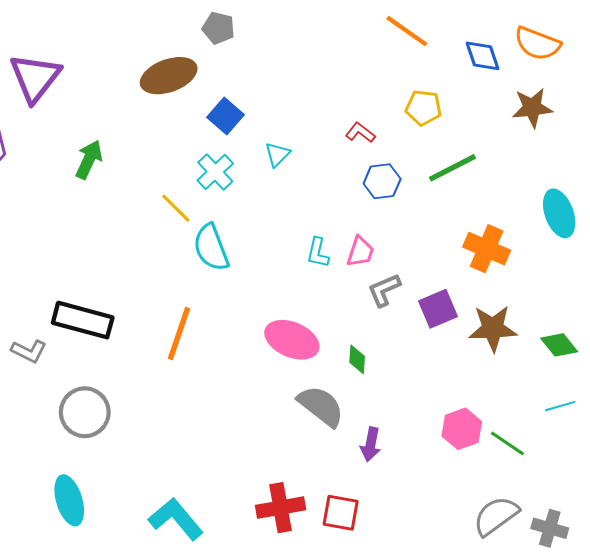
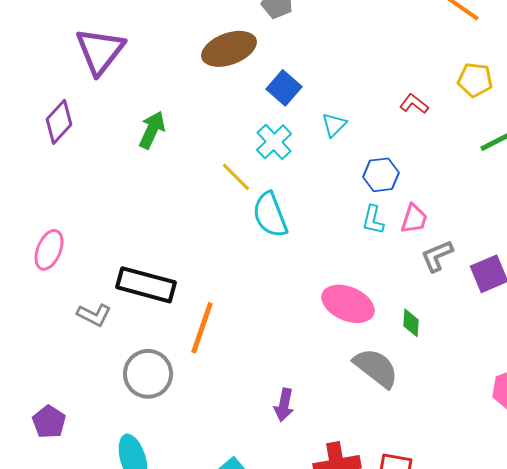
blue hexagon: (382, 181) -> (381, 175), moved
orange line: (179, 334) -> (202, 328), moved
purple arrow: (371, 444) -> (284, 405), moved

